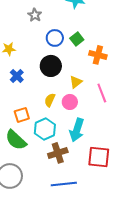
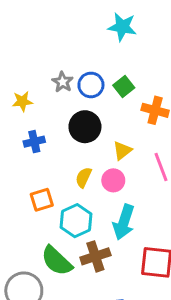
gray star: (35, 15) -> (63, 82), moved
blue cross: (17, 76) -> (34, 142), turned 32
green semicircle: (16, 140) -> (57, 261), moved

